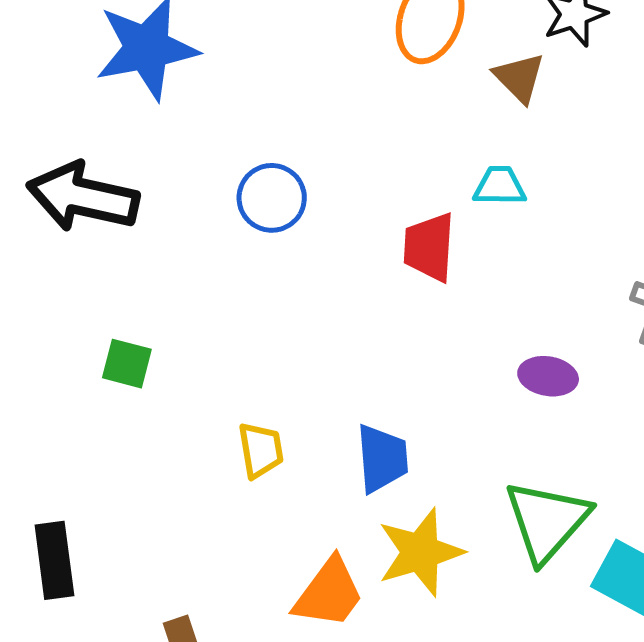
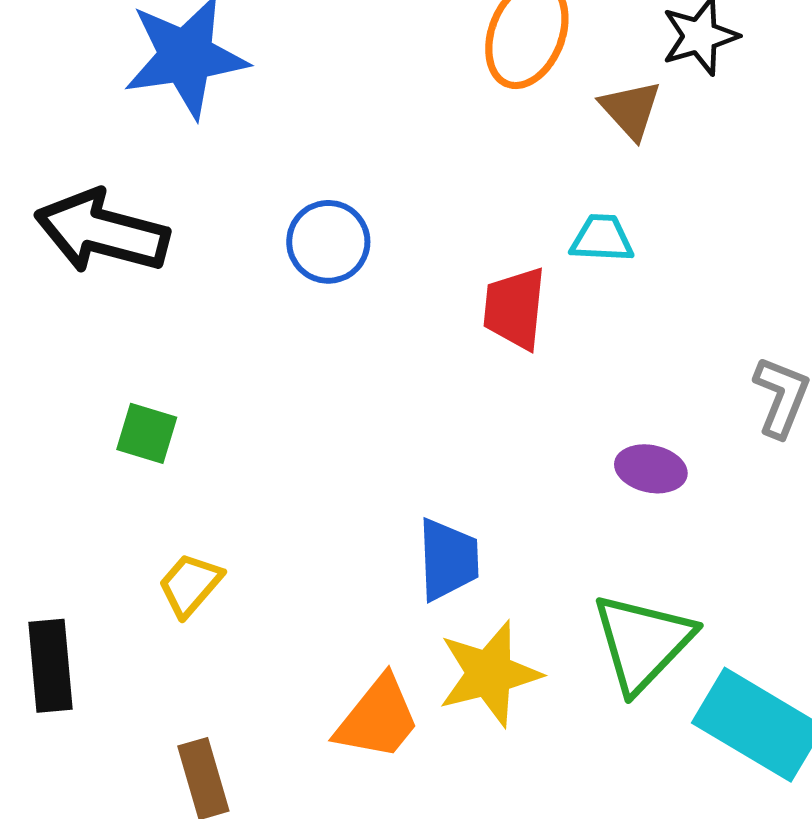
yellow trapezoid: (261, 450) -> (190, 585), moved, turned -132

